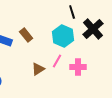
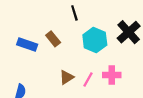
black line: (72, 12) -> (74, 13), moved
pink line: (57, 61) -> (88, 80), moved

